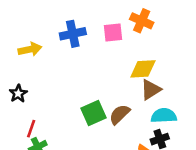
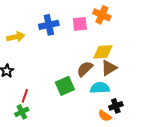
brown semicircle: (120, 114) -> (85, 69), moved
cyan semicircle: (164, 116) -> (100, 88), moved
red line: (31, 129) -> (25, 96), moved

